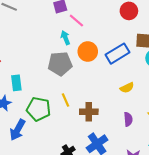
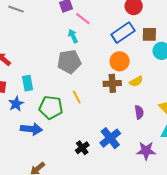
orange circle: (88, 52) -> (120, 61), moved
blue rectangle: (118, 54) -> (123, 33), moved
brown cross: (89, 112) -> (112, 83), moved
blue arrow: (18, 130) -> (31, 129), turned -110

